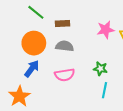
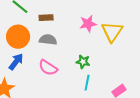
pink semicircle: (65, 75) -> (48, 68), turned 42

